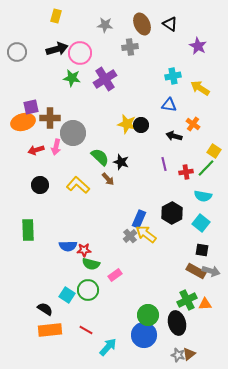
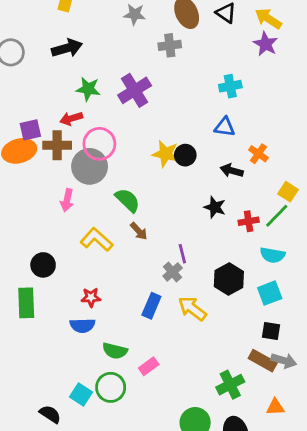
pink circle: (80, 53) -> (99, 144), moved
yellow arrow: (200, 88) -> (268, 19), moved
pink arrow: (56, 147) -> (67, 200), moved
red arrow: (36, 150) -> (71, 119), moved
black star: (121, 162) -> (215, 207), moved
purple line: (164, 164) -> (182, 254), moved
black circle: (40, 185) -> (43, 265), moved
blue rectangle: (139, 219) -> (151, 306), moved
cyan square: (201, 223) -> (270, 293), turned 30
gray cross: (130, 236) -> (173, 272), moved
red star: (84, 250) -> (91, 297), moved
green cross: (187, 300) -> (230, 385), moved

